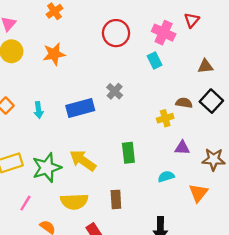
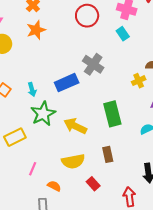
orange star: (54, 54) -> (36, 30), moved
gray cross: (115, 91) -> (93, 64), size x1.5
green rectangle: (128, 153) -> (112, 114), size x1.4
green star: (47, 168) -> (43, 114), moved

